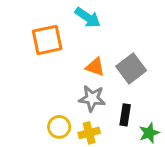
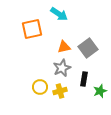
orange triangle: (95, 67) -> (64, 47), turned -32
gray star: (92, 98) -> (62, 68), turned -30

